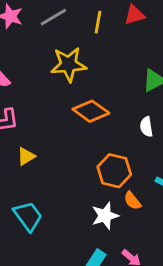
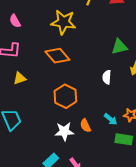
orange diamond: (91, 111) -> (57, 56), moved
orange hexagon: (114, 171) -> (65, 96), moved

